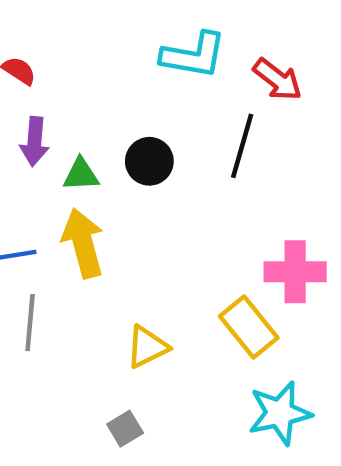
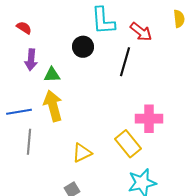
cyan L-shape: (194, 55) -> (103, 21), turned 76
black circle: (149, 161) -> (83, 47), moved

